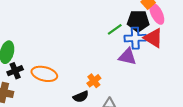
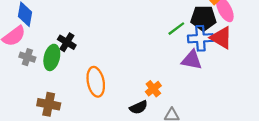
black cross: (15, 71) -> (67, 42), moved, turned -35
orange ellipse: (44, 74) -> (96, 82), turned 65

